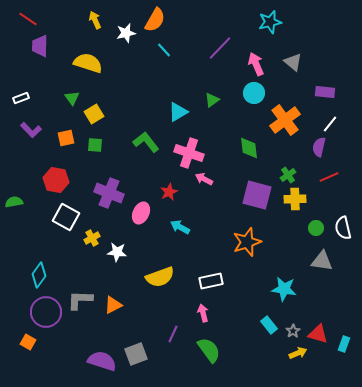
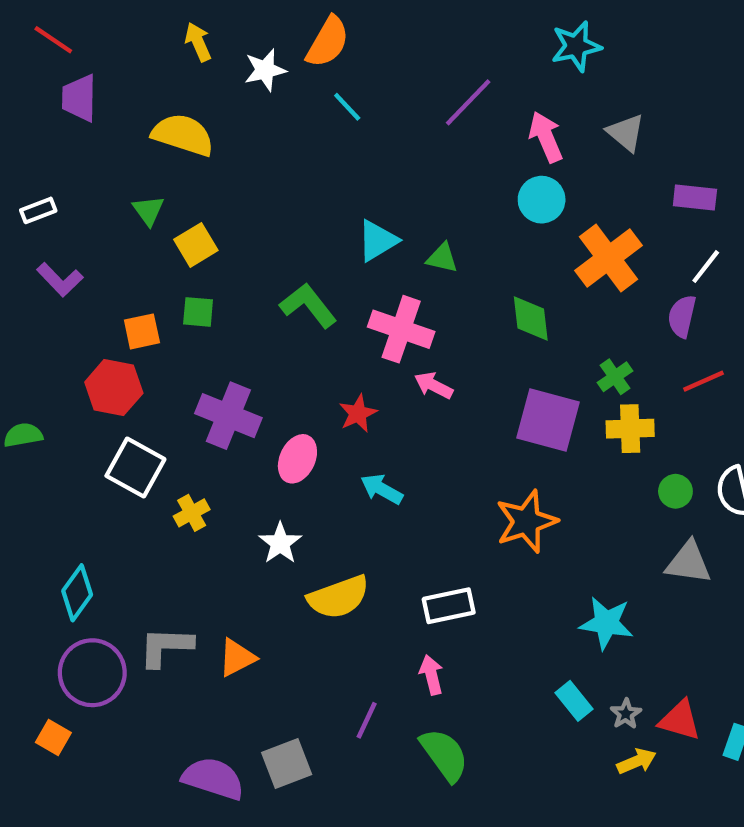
green triangle: (212, 100) -> (442, 258), moved, turned 49
orange square: (66, 138) -> (142, 331), moved
white star: (117, 252) -> (280, 543), moved, turned 30

